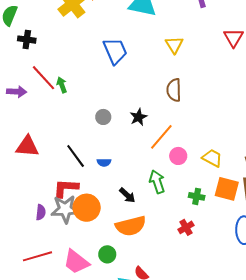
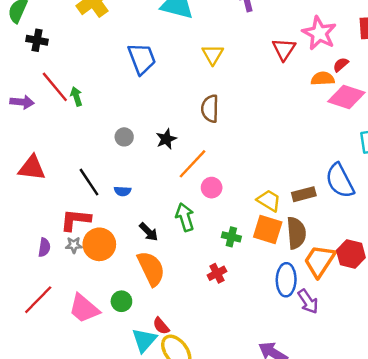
yellow trapezoid: (212, 158) -> (269, 201), moved
gray star: (65, 209) -> (74, 245), size x0.5
orange semicircle: (131, 226) -> (151, 269), turned -104
red line: (38, 256) -> (38, 300), turned -32

